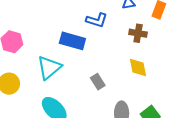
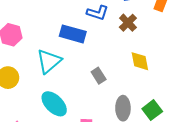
brown cross: (138, 33) -> (128, 23), moved, turned 36

